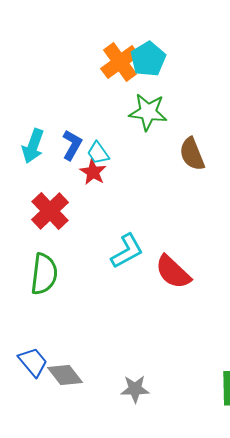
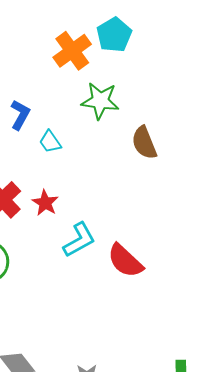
cyan pentagon: (148, 59) -> (114, 35), moved
blue L-shape: (72, 145) -> (20, 115), moved
red star: (93, 172) -> (45, 203), moved

